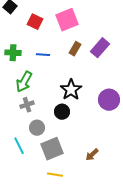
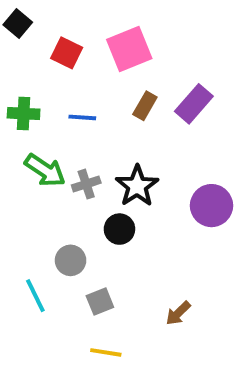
green arrow: (24, 82) -> (45, 170), turned -85
gray cross: (27, 105) -> (86, 184), moved
gray square: (52, 149) -> (100, 301), size x0.6

